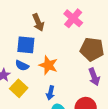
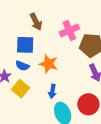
pink cross: (73, 18) -> (69, 30), moved, turned 30

